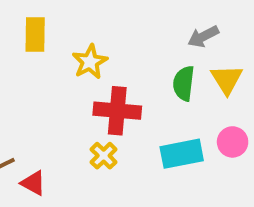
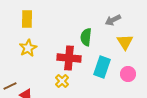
yellow star: (90, 62) -> (28, 48), moved
green semicircle: (184, 83) -> (86, 37), moved
cyan rectangle: (182, 154) -> (102, 67), moved, turned -60

